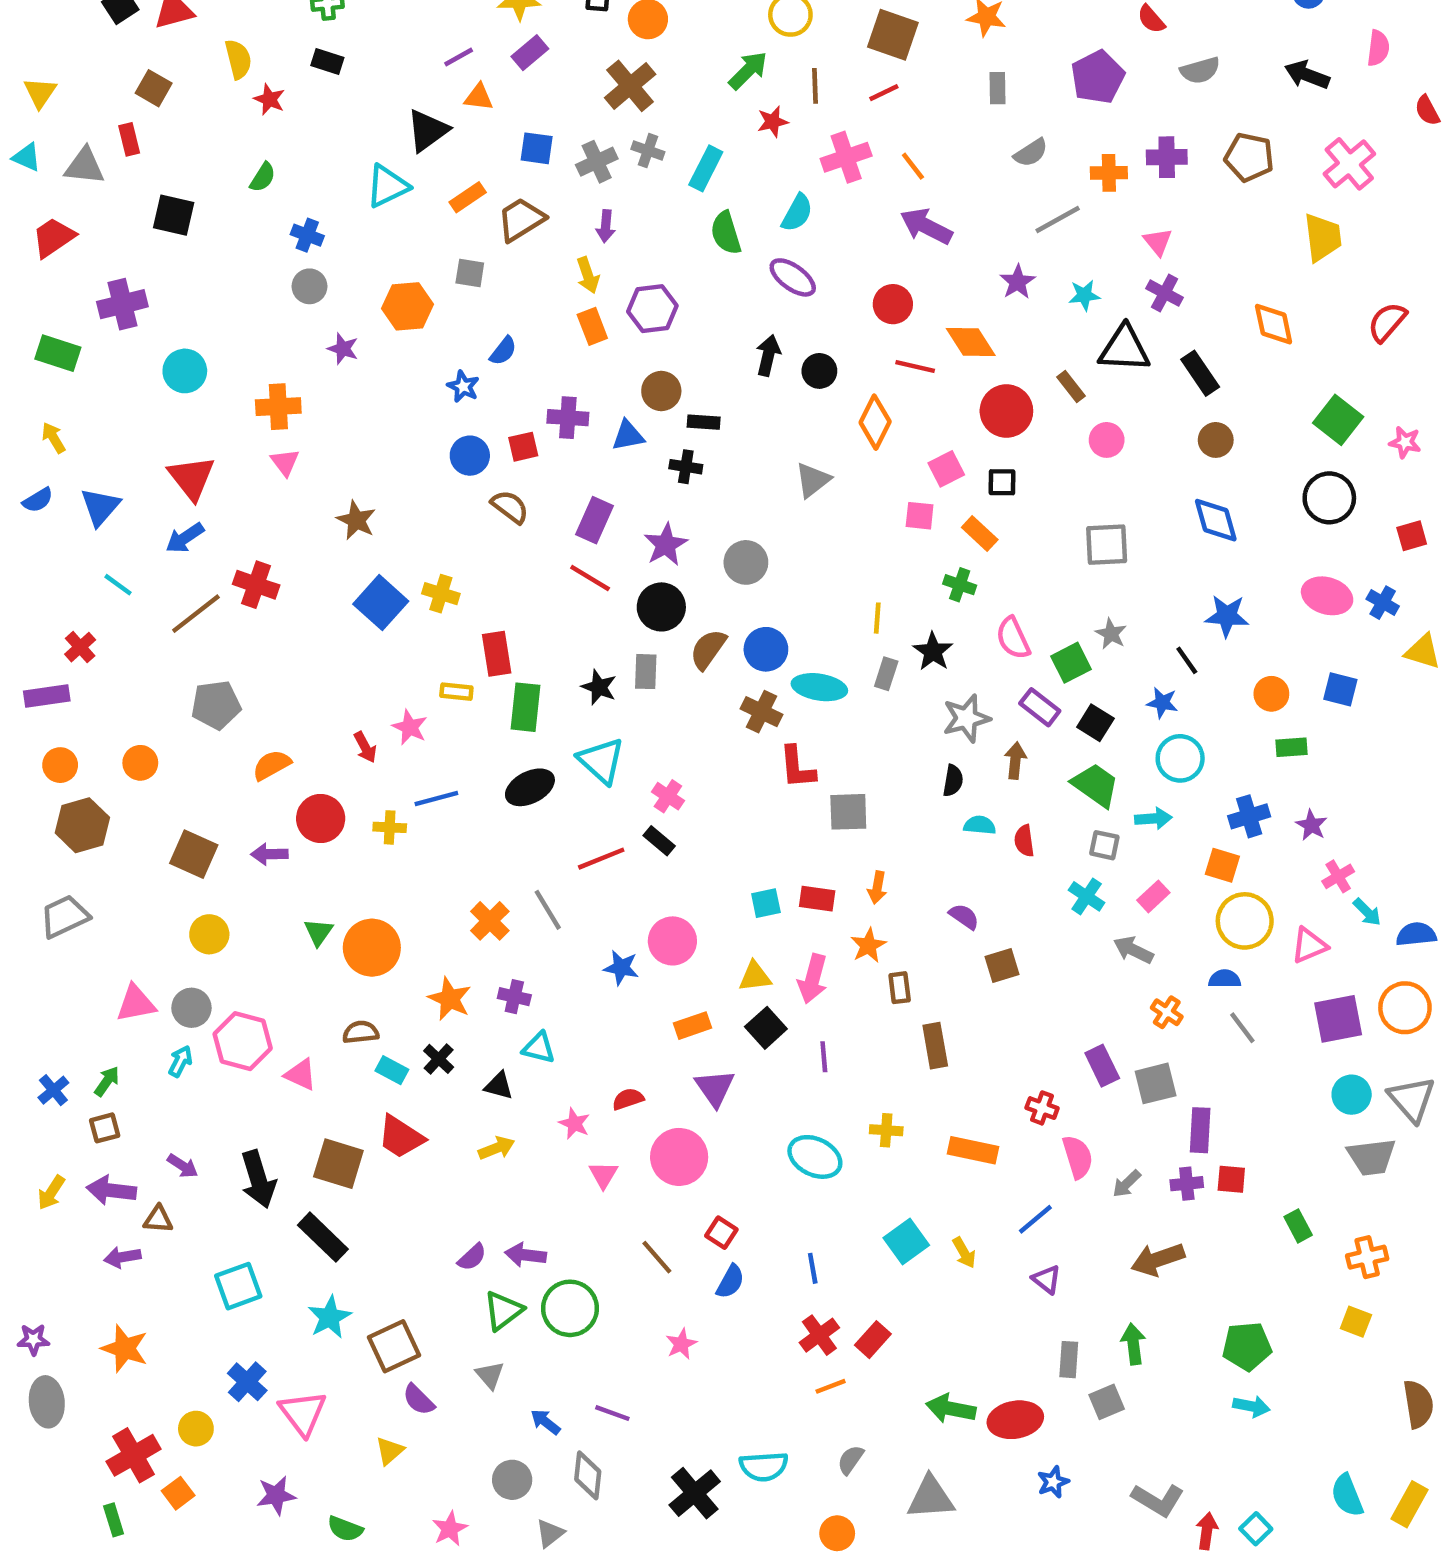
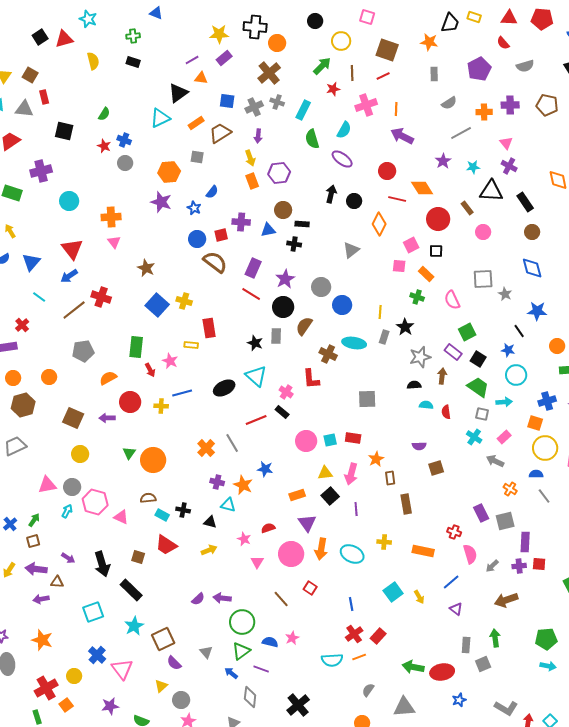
brown square: (154, 88) -> (30, 75), moved
red star: (269, 99) -> (104, 146), moved
orange line: (913, 166) -> (396, 109), turned 40
purple star: (343, 349) -> (161, 202), moved, size x1.5
brown semicircle: (510, 507) -> (215, 262), size x1.4
gray star: (1111, 634) -> (505, 294), moved
pink semicircle: (1013, 638) -> (452, 300), moved
blue circle: (766, 649) -> (342, 305), moved
green rectangle: (525, 707) -> (136, 347), moved
red L-shape: (797, 767) -> (311, 379), moved
black semicircle: (953, 781) -> (414, 385), turned -104
orange arrow: (877, 888) -> (321, 549), moved, size x1.5
purple semicircle: (964, 916) -> (419, 446), turned 144
pink circle: (672, 941) -> (306, 441), moved
orange star: (450, 999) -> (243, 485), moved
black cross: (439, 1059) -> (183, 510), turned -32
brown square: (338, 1164) -> (138, 557), size x0.6
blue semicircle: (730, 1282) -> (270, 642), moved, turned -105
green triangle: (503, 1311) -> (241, 651), moved
cyan semicircle: (764, 1466) -> (332, 660), moved
gray circle: (512, 1480) -> (181, 700), moved

